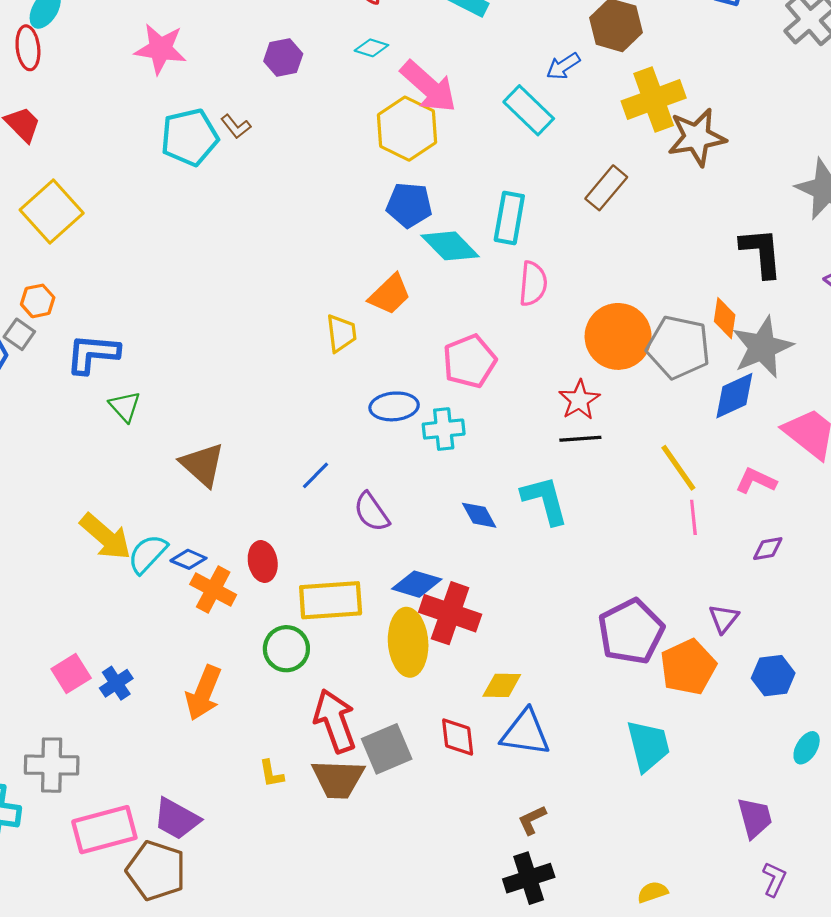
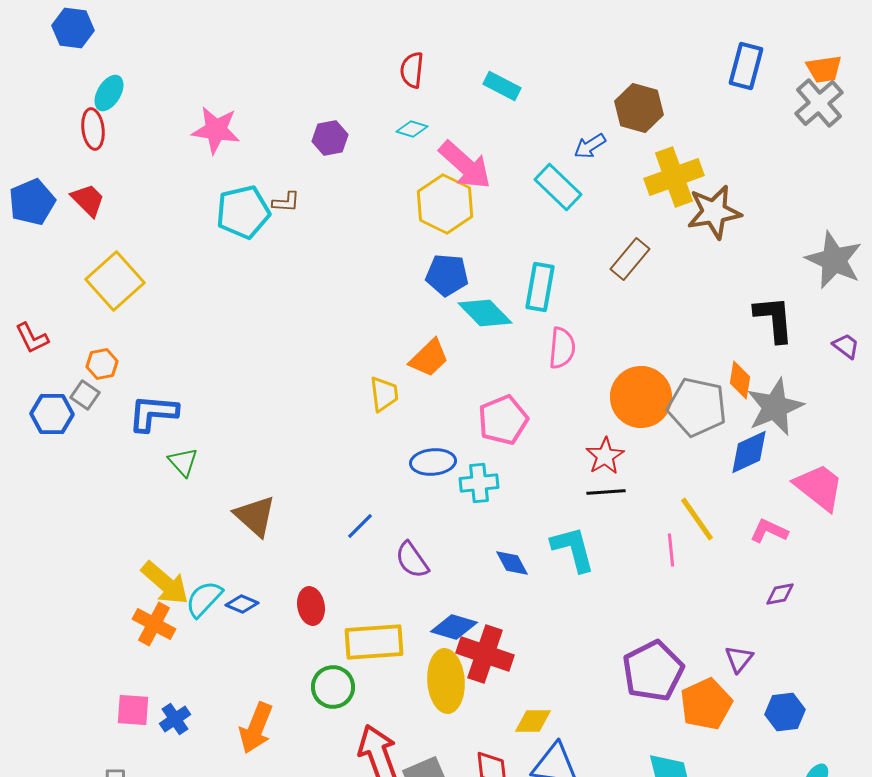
brown L-shape: (236, 126) -> (286, 202), turned -48
pink line: (693, 517) -> (671, 550), moved
orange cross: (213, 589) -> (154, 624), moved
pink square: (71, 673) -> (133, 710), turned 36

